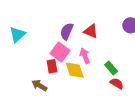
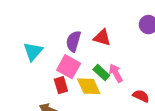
cyan triangle: (17, 34) -> (33, 51), moved
pink arrow: (85, 56) -> (116, 73), moved
green rectangle: (111, 68) -> (101, 72), moved

